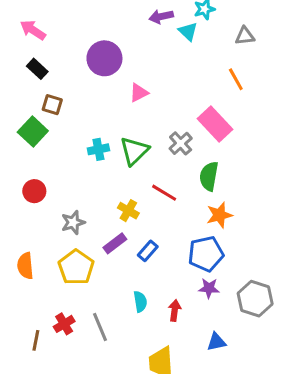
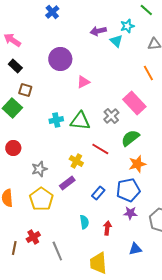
green triangle: (134, 151) -> (80, 121), turned 50
green semicircle: (209, 176) -> (130, 138), turned 42
blue rectangle: (148, 251) -> (98, 193), moved
gray line: (100, 327) -> (57, 251), moved

